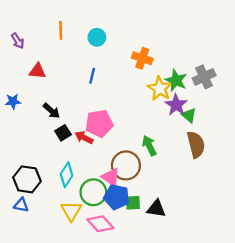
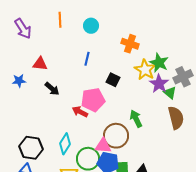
purple arrow: (18, 41) -> (23, 29), size x1.5
red triangle: (37, 71) -> (40, 64), moved
gray cross: (204, 77) -> (183, 77), moved
black square: (63, 133) -> (113, 80), moved, turned -32
pink triangle: (111, 177) -> (103, 146), turned -30

